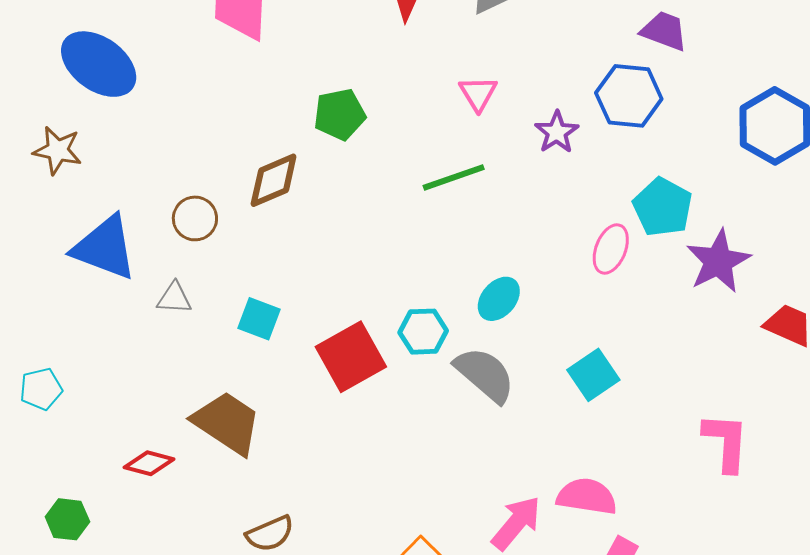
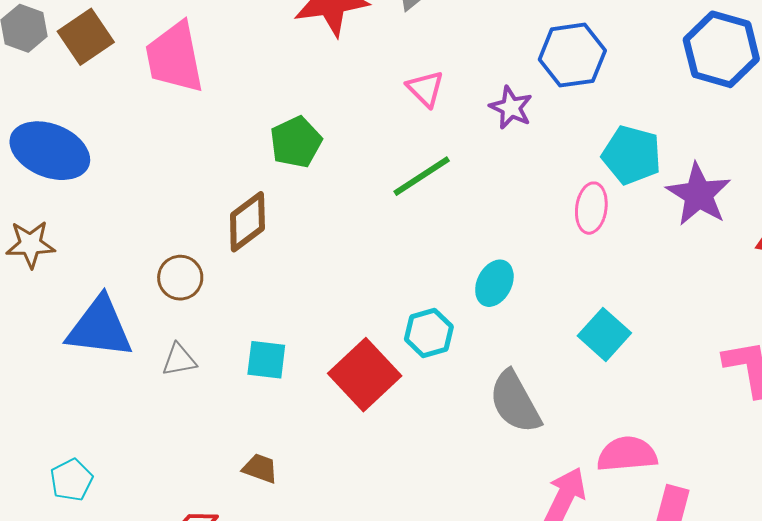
gray semicircle: (485, 375) -> (515, 402), moved, turned -146
brown trapezoid: (227, 423) -> (260, 468), size x0.5

